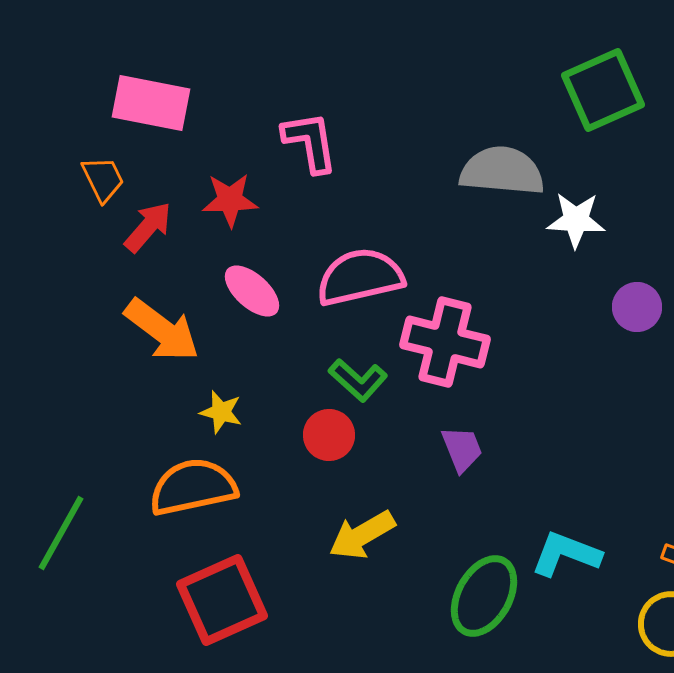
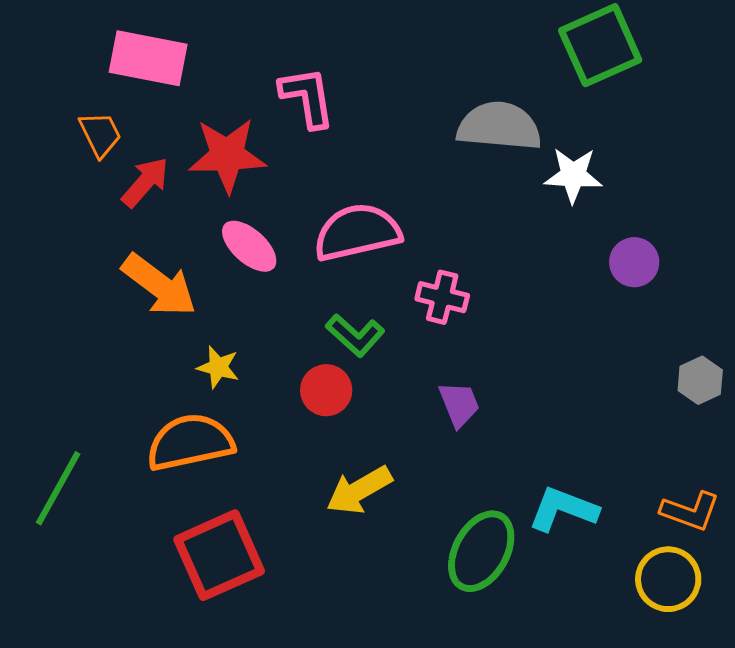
red star: (230, 200) -> (227, 155), size x1.4
pink cross: (445, 342) -> (442, 297), size x0.6

